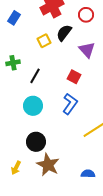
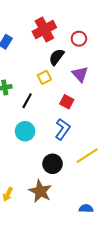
yellow square: (44, 41) -> (44, 77), moved
black circle: (36, 142) -> (53, 164), moved
blue semicircle: (88, 174) -> (86, 209), moved

